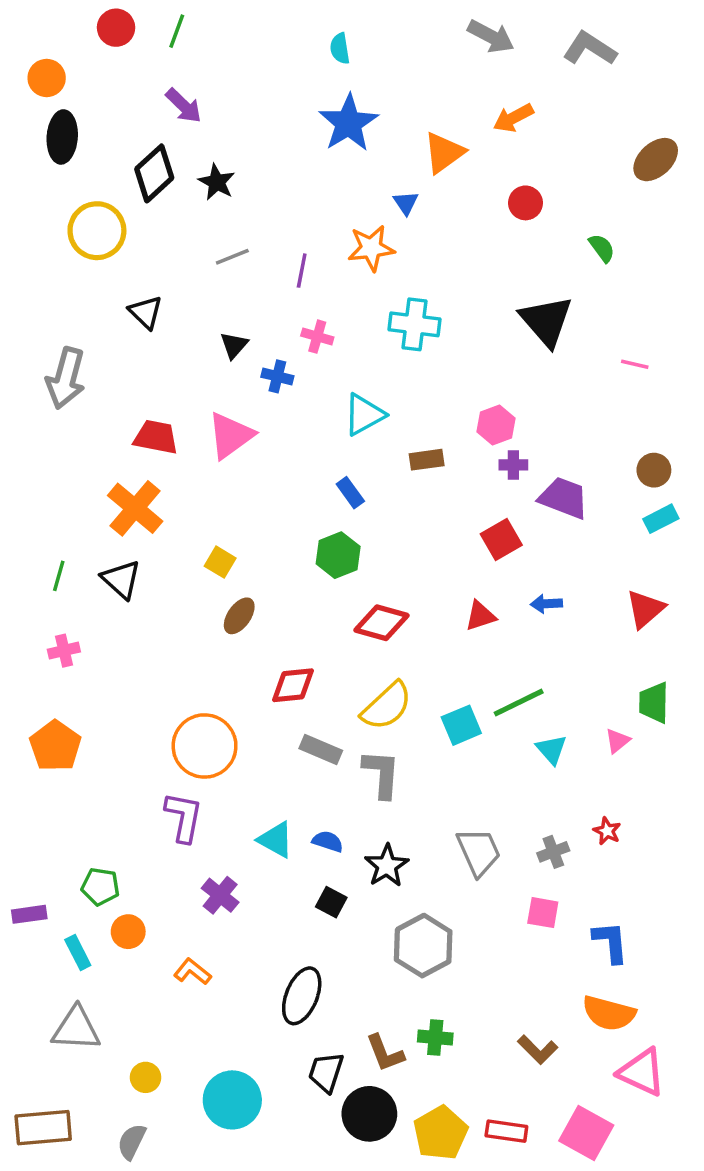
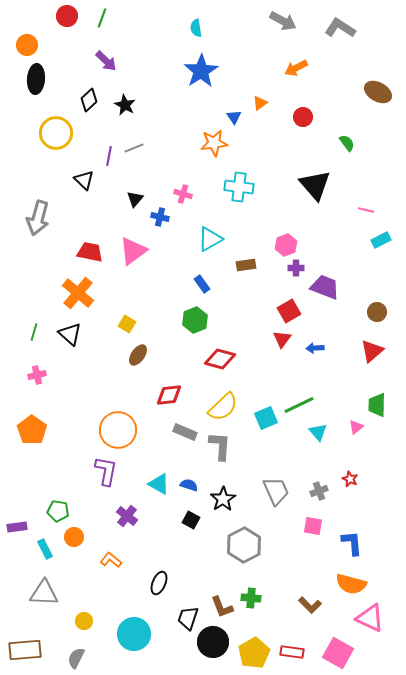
orange triangle: (444, 153) -> (260, 103), moved, size x0.6
brown ellipse: (656, 160) -> (378, 92), turned 72
black diamond: (154, 173) -> (89, 100), size x0.7
purple line: (302, 271) -> (109, 156), moved
brown circle: (654, 470) -> (377, 312), moved
cyan rectangle: (661, 519) -> (381, 240), moved
red triangle: (480, 616) -> (282, 339), moved, turned -36
black ellipse: (302, 996) -> (159, 583), moved, size x0.7

